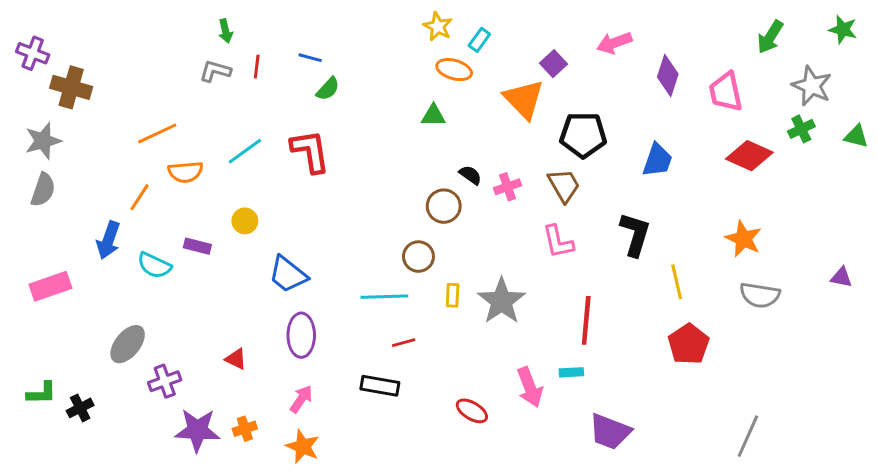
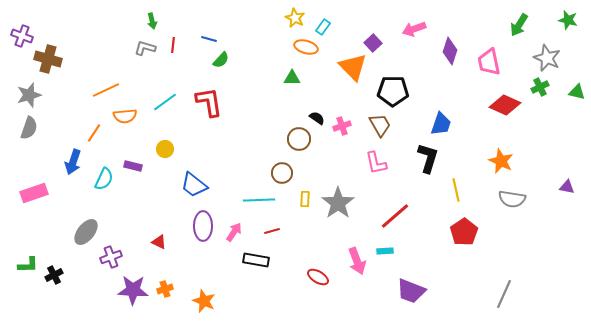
blue trapezoid: (657, 160) -> (441, 124), moved
cyan semicircle: (154, 265) -> (104, 179), turned -90
red line: (586, 320) -> (395, 216), turned 44
pink arrow: (301, 399) -> (234, 232), moved

